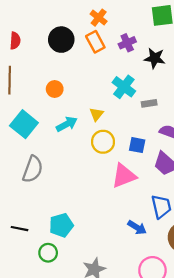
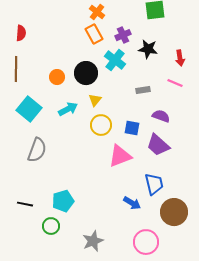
black circle: (61, 40) -> (86, 73), moved
cyan cross: (124, 87) -> (115, 60), moved

